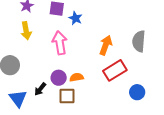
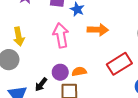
yellow arrow: (26, 31) -> (19, 37), moved
orange arrow: (106, 45) -> (98, 30), moved, turned 72

